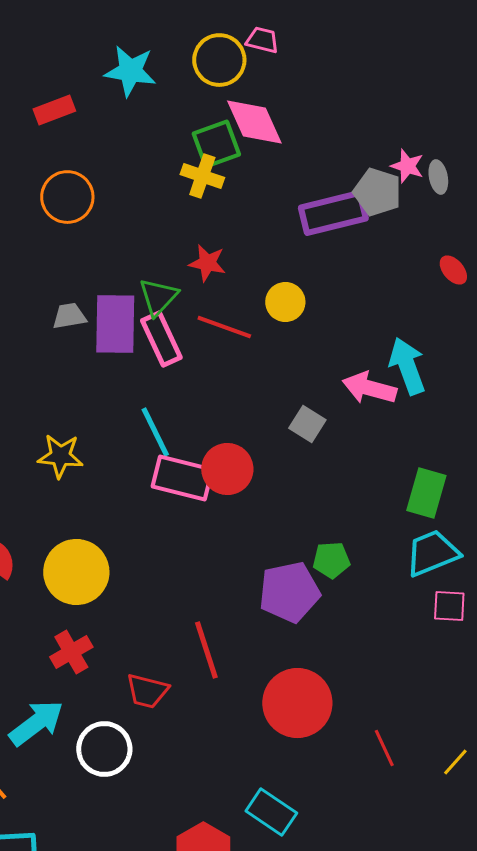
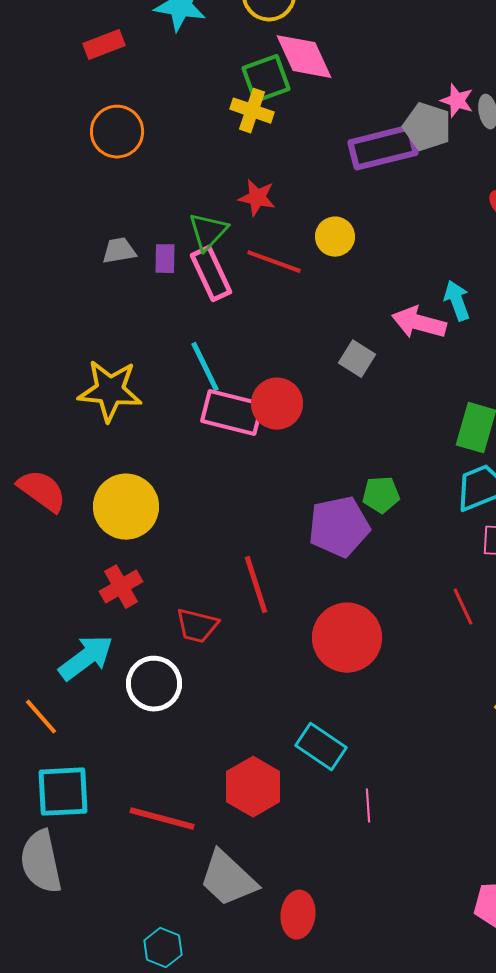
purple rectangle: (115, 324) -> (165, 259), size x0.5
cyan arrow: (407, 366) -> (457, 301), size x0.7
yellow star: (60, 456) -> (110, 391), size x1.4
red line: (384, 748) -> (463, 607), moved

